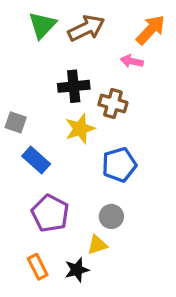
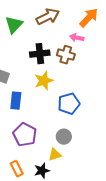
green triangle: (42, 25) -> (14, 25), moved
brown cross: (113, 104) -> (66, 55), moved
blue rectangle: (36, 160) -> (16, 101), turned 54

